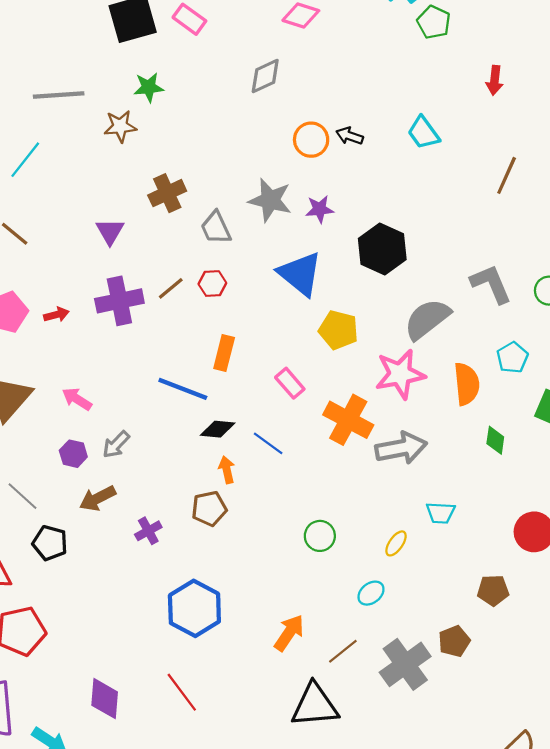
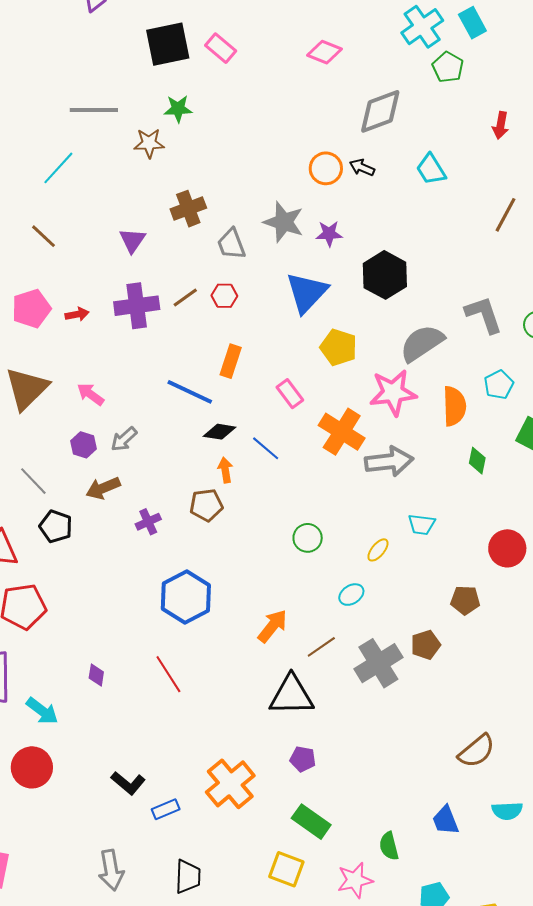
gray diamond: (265, 76) -> (380, 111), moved, size x1.4
blue triangle: (300, 274) -> (307, 292), turned 30
purple diamond: (105, 699) -> (96, 675), size x0.6

